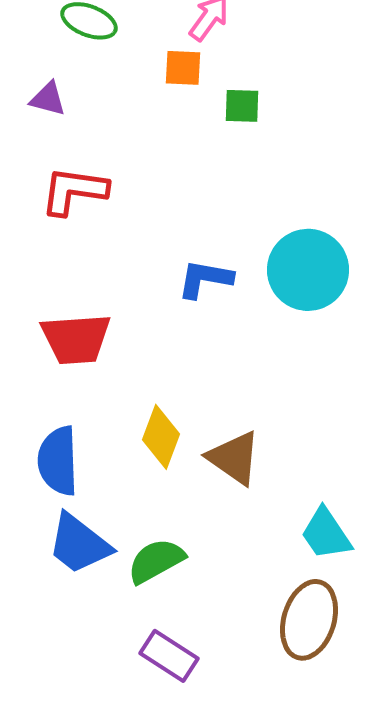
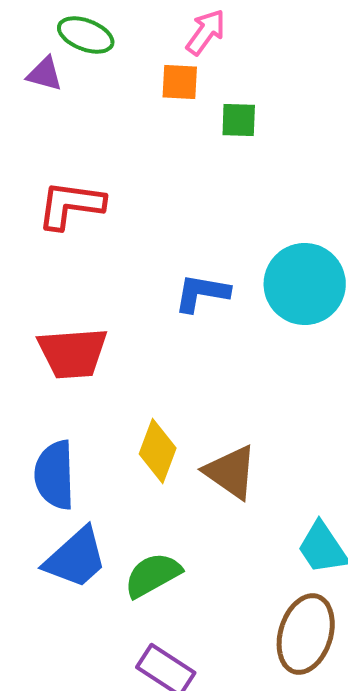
purple triangle: (48, 99) -> (45, 74), moved
blue trapezoid: (79, 544) -> (76, 558), turned -80

